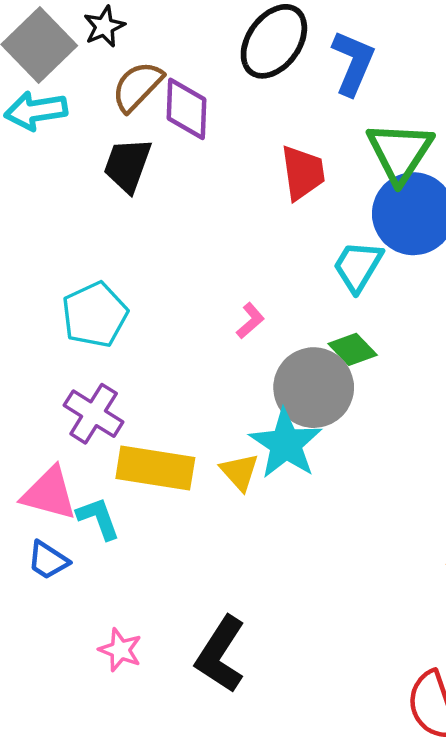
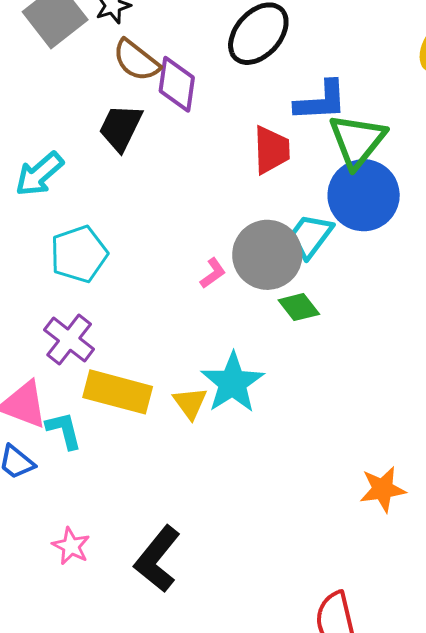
blue L-shape: (353, 63) -> (321, 101), moved, turned 58
brown semicircle: (137, 86) -> (136, 60), turned -102
cyan arrow: (36, 111) -> (39, 174), moved, turned -38
gray circle: (314, 388) -> (267, 255), moved

